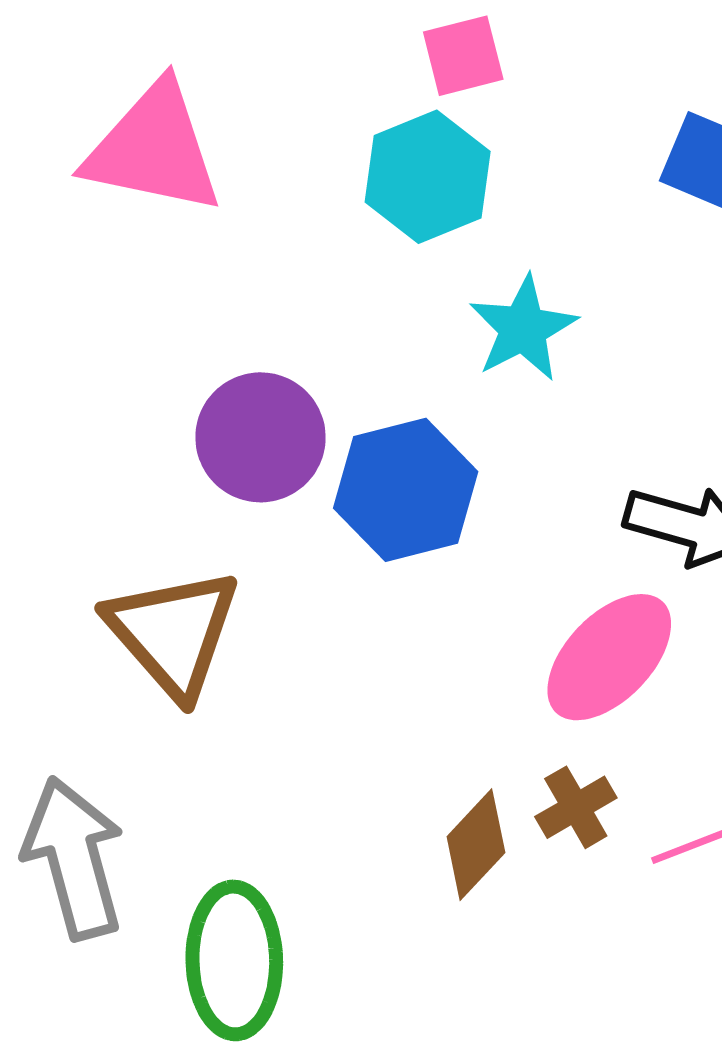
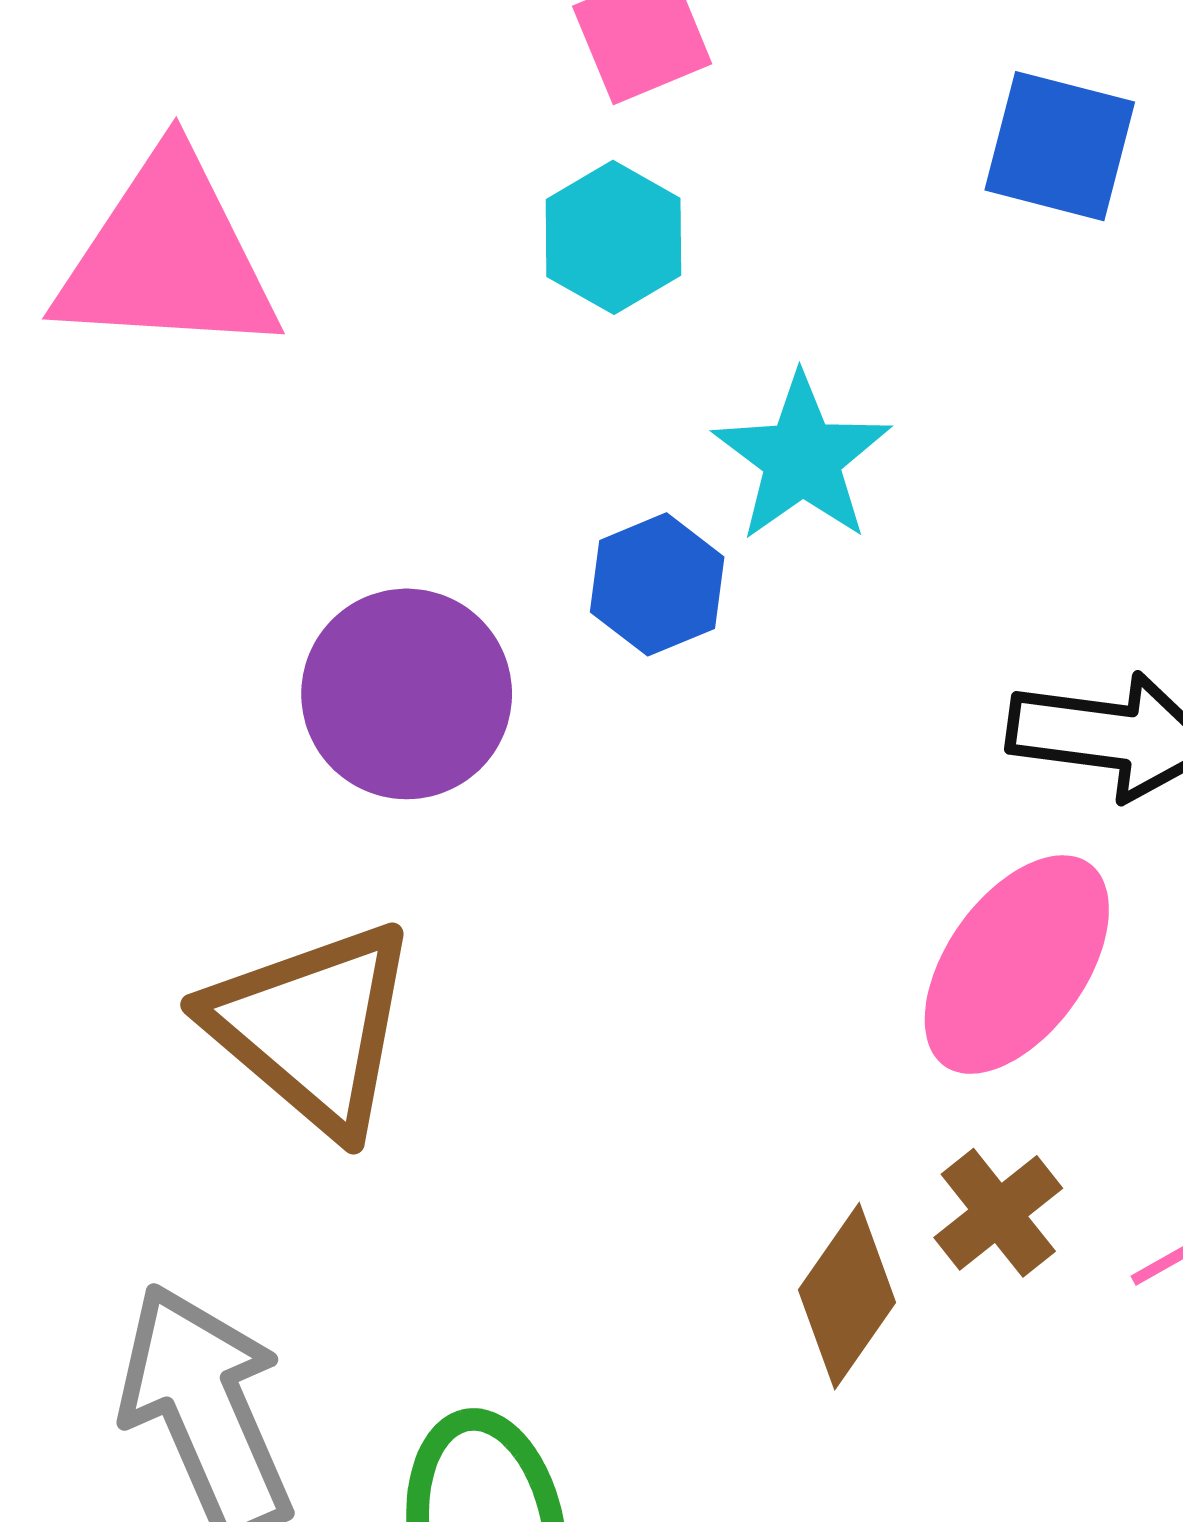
cyan hexagon: (428, 177) -> (613, 237), size x0.7
blue hexagon: (406, 490) -> (657, 584), moved, size x0.6

